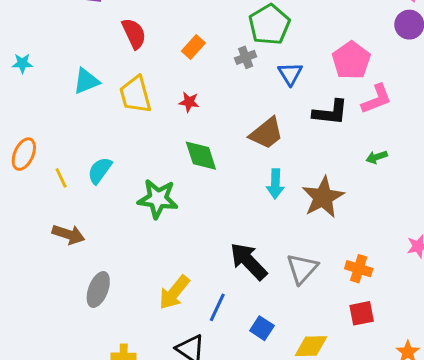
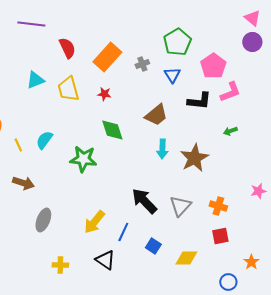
green pentagon: (269, 25) -> (177, 42), moved
orange rectangle: (193, 47) -> (107, 57), size x1.8

